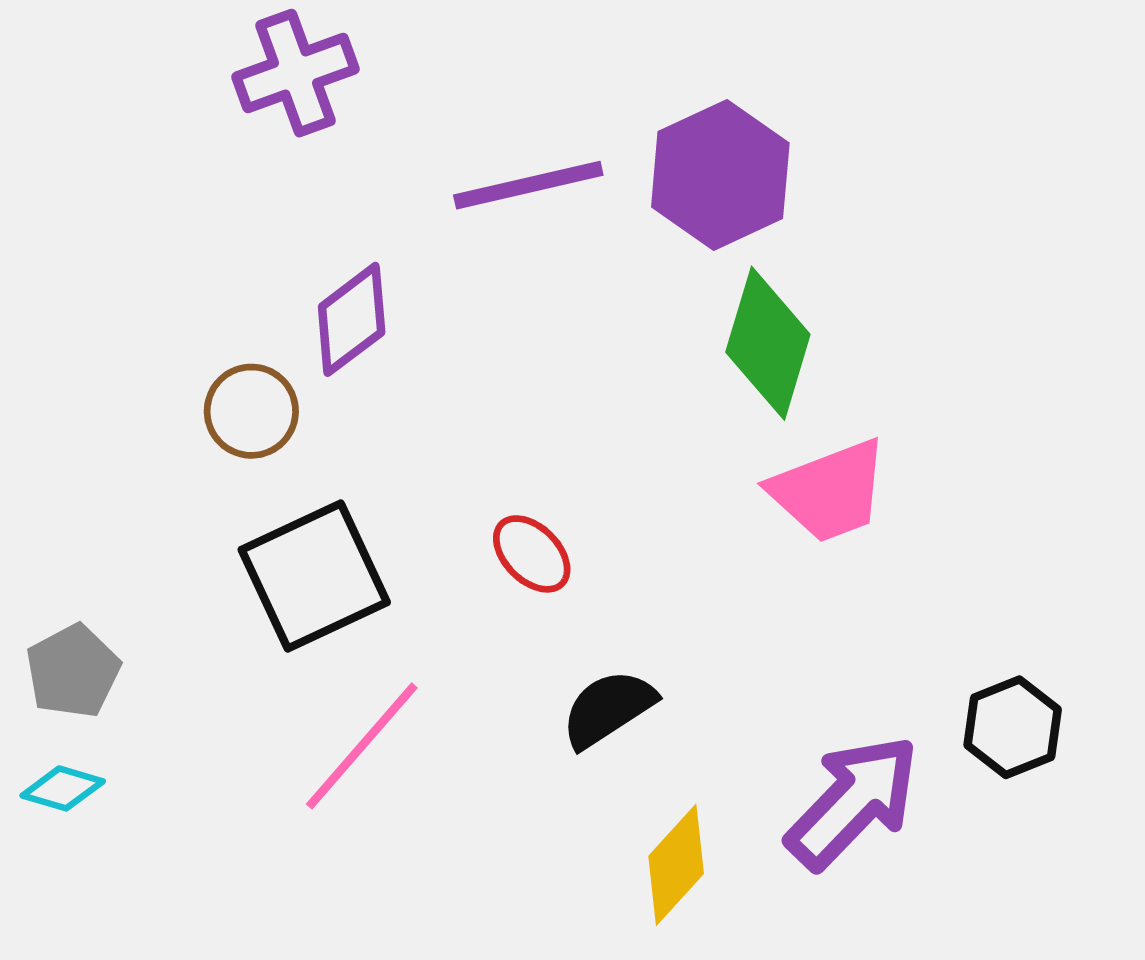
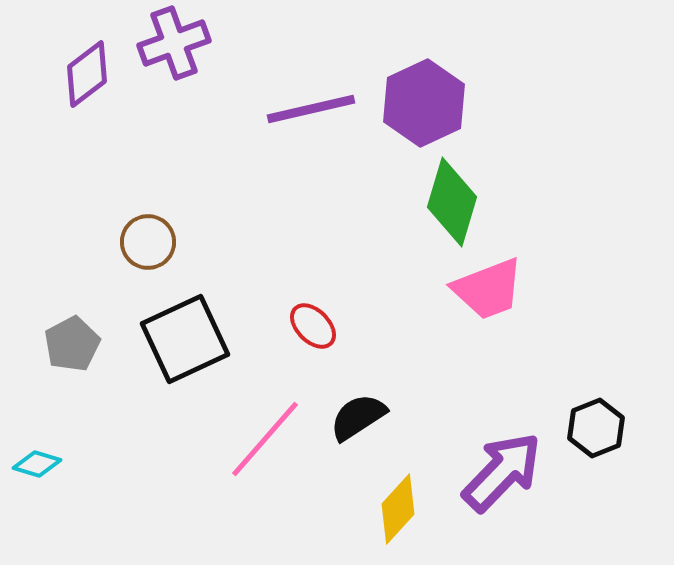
purple diamond: (352, 319) -> (87, 74), moved
gray pentagon: (73, 671) -> (72, 344), moved
pink line: (362, 746) -> (265, 439), moved

